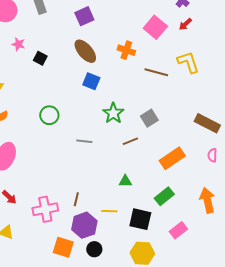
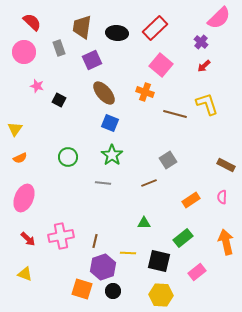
purple square: (84, 16) -> (92, 60), moved
pink square: (155, 27) -> (161, 65), moved
green star: (113, 113) -> (112, 155), moved
brown rectangle: (207, 123) -> (226, 165), size x0.7
pink semicircle: (212, 155) -> (222, 197), moved
orange rectangle: (172, 158) -> (191, 200), size x0.7
pink cross: (45, 209) -> (61, 236), moved

